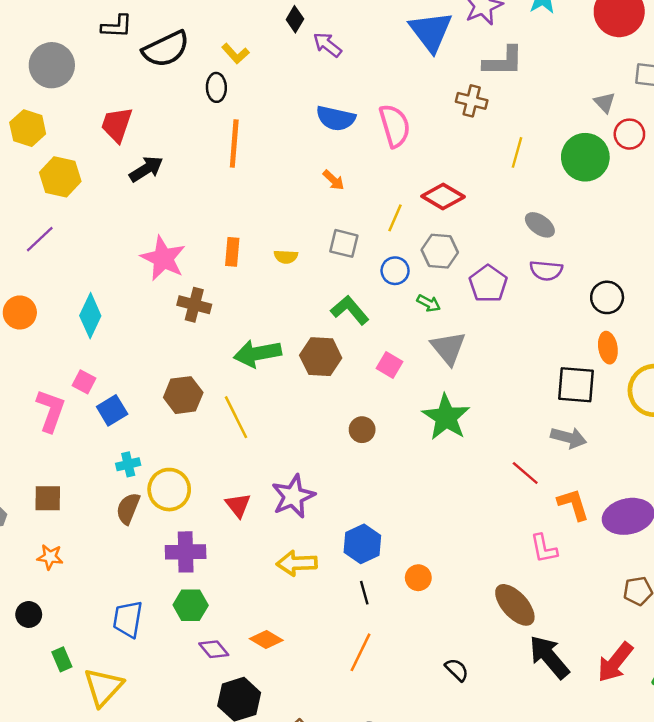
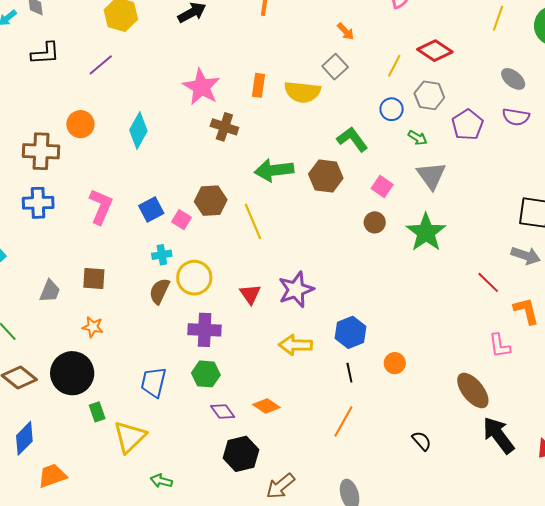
gray square: (344, 243) -> (335, 67), moved, turned 30
yellow semicircle: (286, 257) -> (302, 92), size x1.8
pink square: (84, 382) -> (181, 220), moved
brown circle: (362, 430) -> (375, 222), moved
black circle: (29, 614) -> (72, 373), size x2.0

